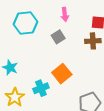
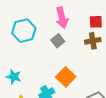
pink arrow: (65, 15) -> (62, 18), size x1.5

